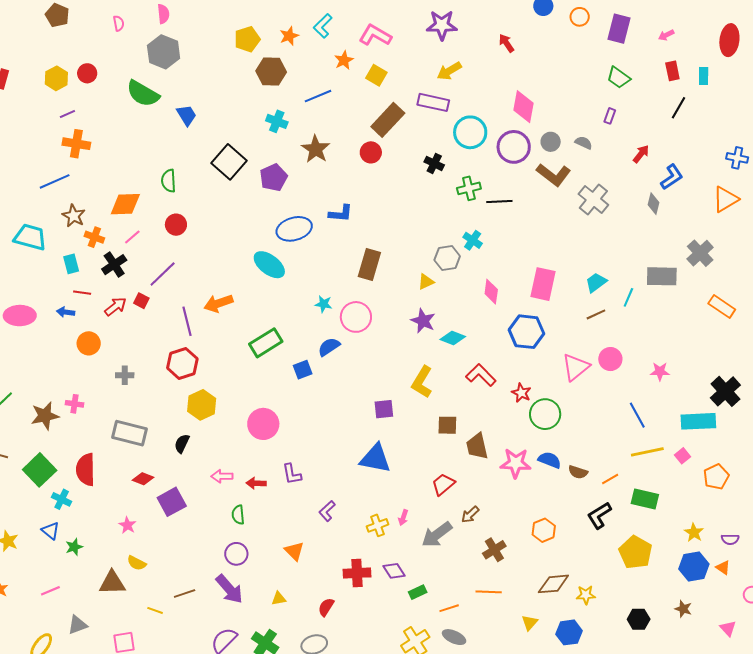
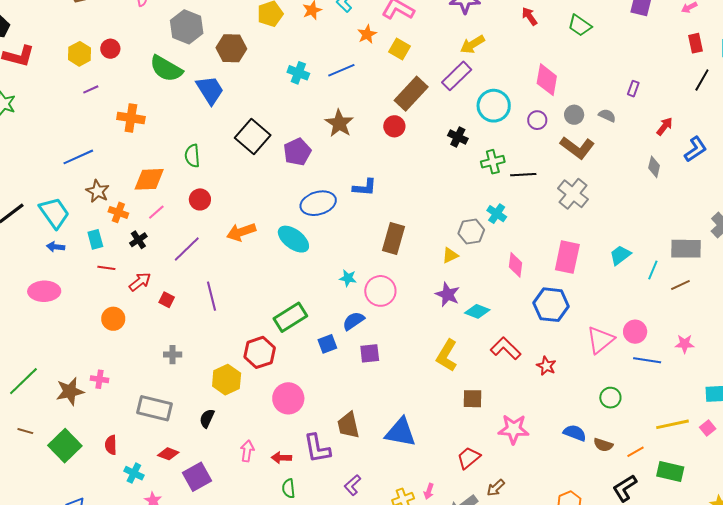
brown hexagon: (271, 72) -> (231, 48), moved
green trapezoid: (619, 78) -> (580, 25), moved
purple rectangle: (433, 102) -> (457, 76), turned -56
blue trapezoid: (187, 115) -> (210, 90), size x1.4
cyan cross: (277, 121) -> (298, 73), moved
orange cross: (76, 144) -> (131, 118), moved
purple circle: (514, 147) -> (537, 120), size x0.6
gray cross: (593, 199) -> (573, 194), moved
gray diamond: (654, 204) -> (654, 167), moved
cyan trapezoid: (30, 237) -> (54, 213), turned 40
black cross: (114, 265) -> (138, 240), size x0.7
red square: (141, 301) -> (167, 300), moved
orange arrow: (218, 303) -> (241, 232), moved
blue arrow: (66, 312) -> (56, 247), moved
brown line: (596, 314) -> (680, 285), moved
red hexagon: (182, 363) -> (260, 352), moved
gray cross: (125, 375) -> (173, 355), moved
purple square: (384, 409) -> (370, 353), moved
green circle: (545, 414) -> (610, 398), moved, size x0.7
blue line: (637, 415) -> (647, 360), moved, turned -52
brown trapezoid: (477, 446) -> (348, 425), moved
pink star: (516, 463) -> (514, 429), moved
red semicircle: (86, 470) -> (111, 445), size x0.6
purple L-shape: (292, 474) -> (317, 448), size x1.4
pink arrow: (222, 476) -> (247, 451), turned 100
cyan cross: (62, 499) -> (134, 473), moved
green semicircle: (238, 515) -> (289, 488), moved

